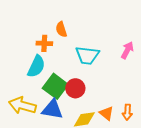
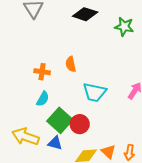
orange cross: (44, 43) -> (42, 72), moved
cyan semicircle: (36, 66) -> (43, 99), size x0.7
blue triangle: (52, 109) -> (55, 143), size x0.7

